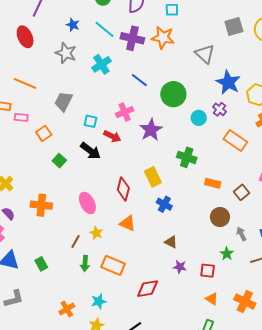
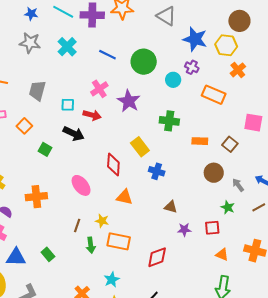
yellow star: (96, 233) -> (102, 221), moved

